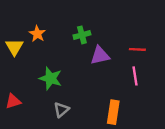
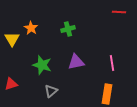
red line: (137, 49) -> (119, 12), moved
purple triangle: (100, 55) -> (76, 62), moved
orange rectangle: (113, 112) -> (107, 94), moved

